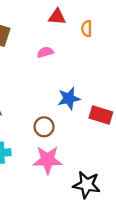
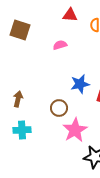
pink star: (48, 160) -> (75, 130), moved, turned -30

